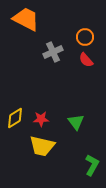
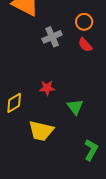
red star: (41, 119) -> (47, 88), moved

